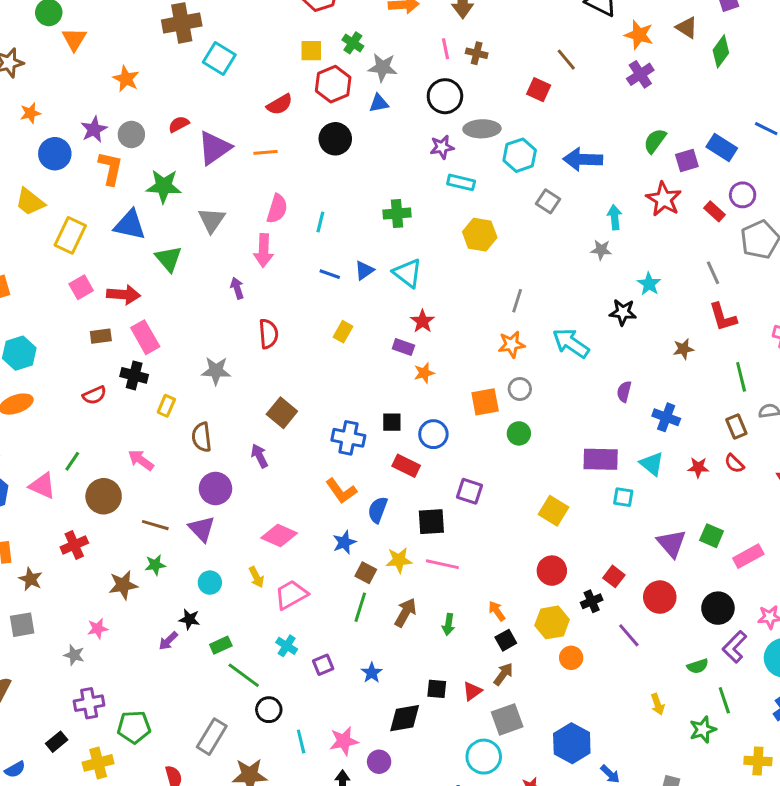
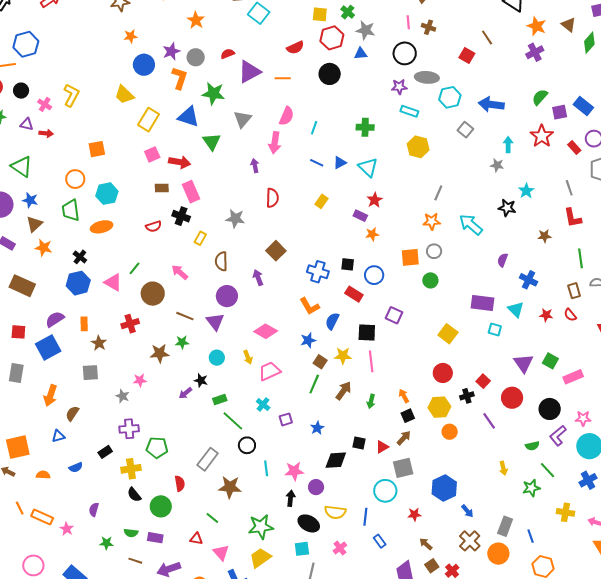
pink line: (442, 564) -> (371, 361), turned 65
green line: (724, 700) -> (547, 470), turned -30

